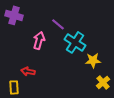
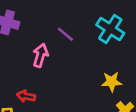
cyan cross: (75, 42) -> (110, 29), moved

